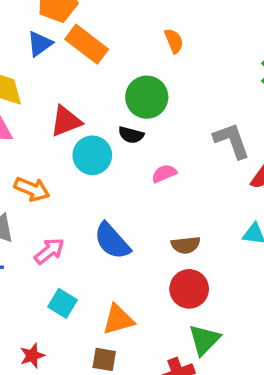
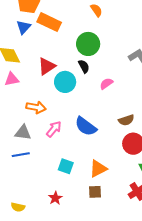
black semicircle: (131, 135) -> (84, 66), turned -120
pink arrow: (49, 251) -> (54, 129), moved

